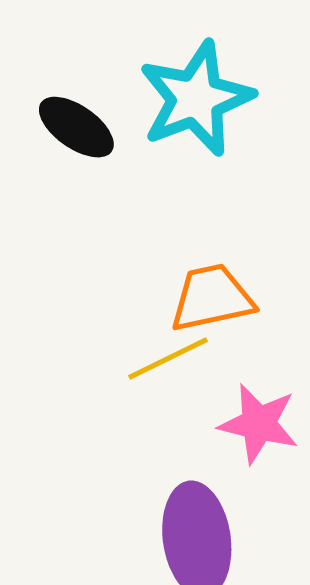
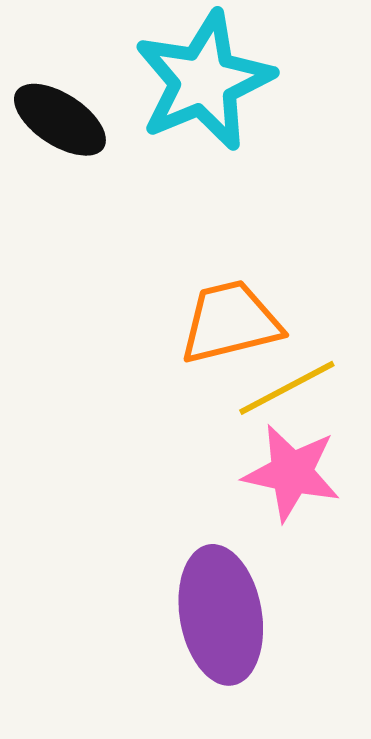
yellow line: (168, 358) -> (287, 388), moved

